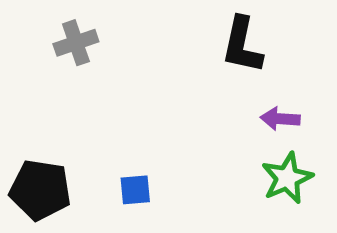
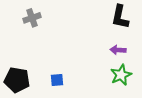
black L-shape: (242, 45) -> (120, 17), moved

